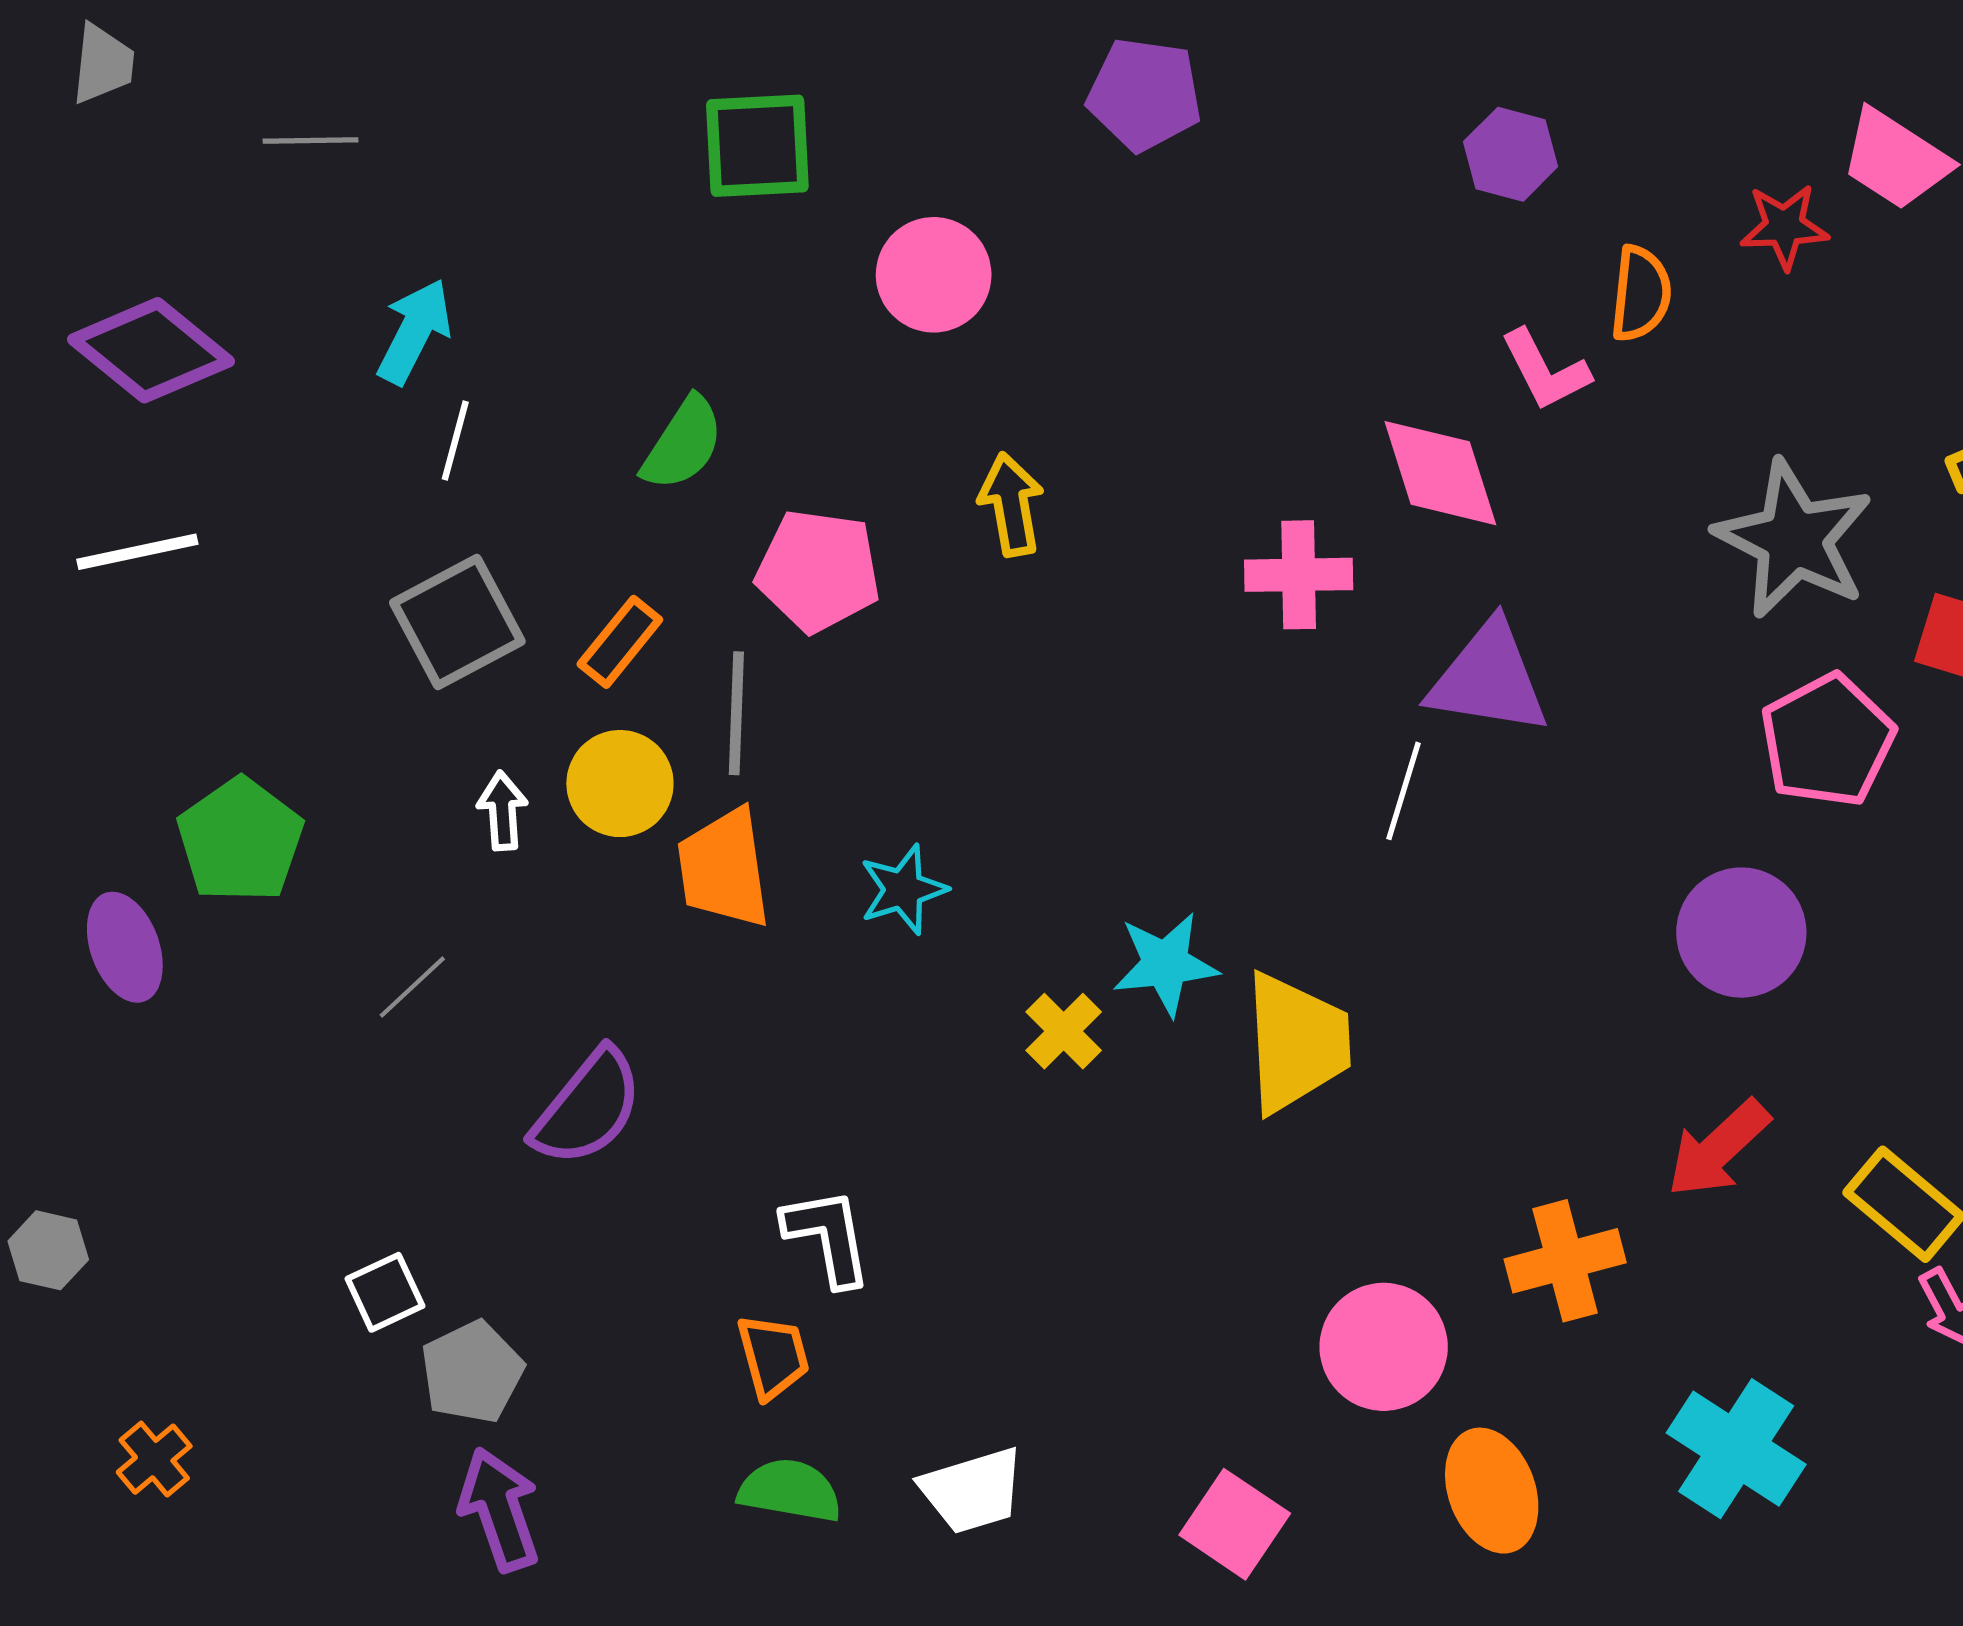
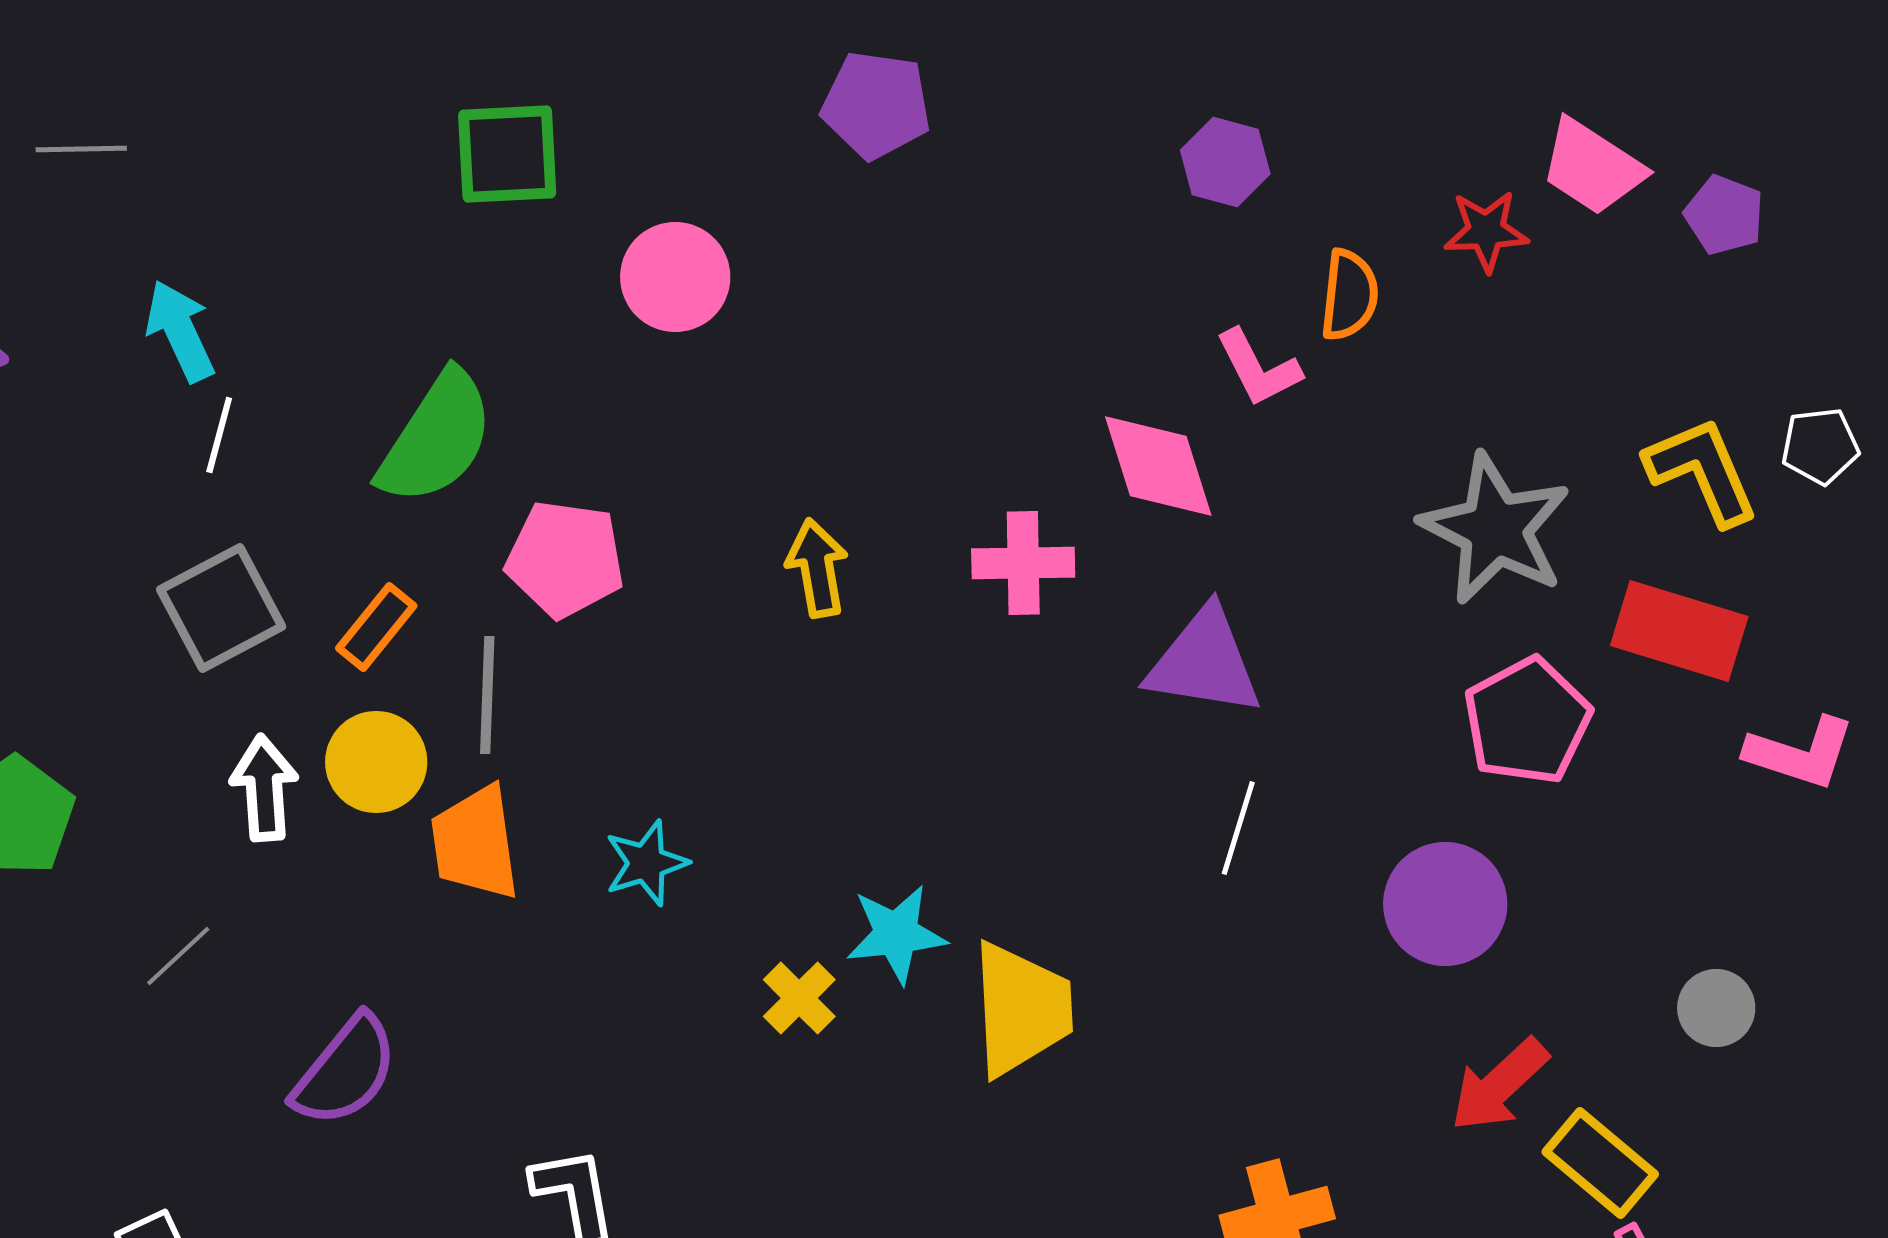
cyan arrow: (414, 331) -> (180, 331), turned -52
green semicircle: (683, 444) -> (436, 438), size x1.5
yellow arrow: (1011, 505) -> (817, 568), moved
white line: (1404, 791) -> (1238, 828), moved
white arrow: (502, 811) -> (264, 788), size x1.4
red arrow: (1718, 1149) -> (1499, 1085), moved

